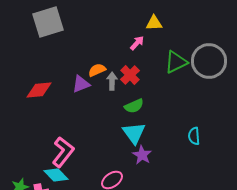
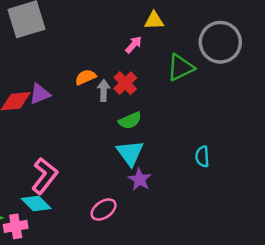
gray circle: (209, 61) -> (220, 42), moved
purple triangle: (81, 84) -> (40, 94), moved

